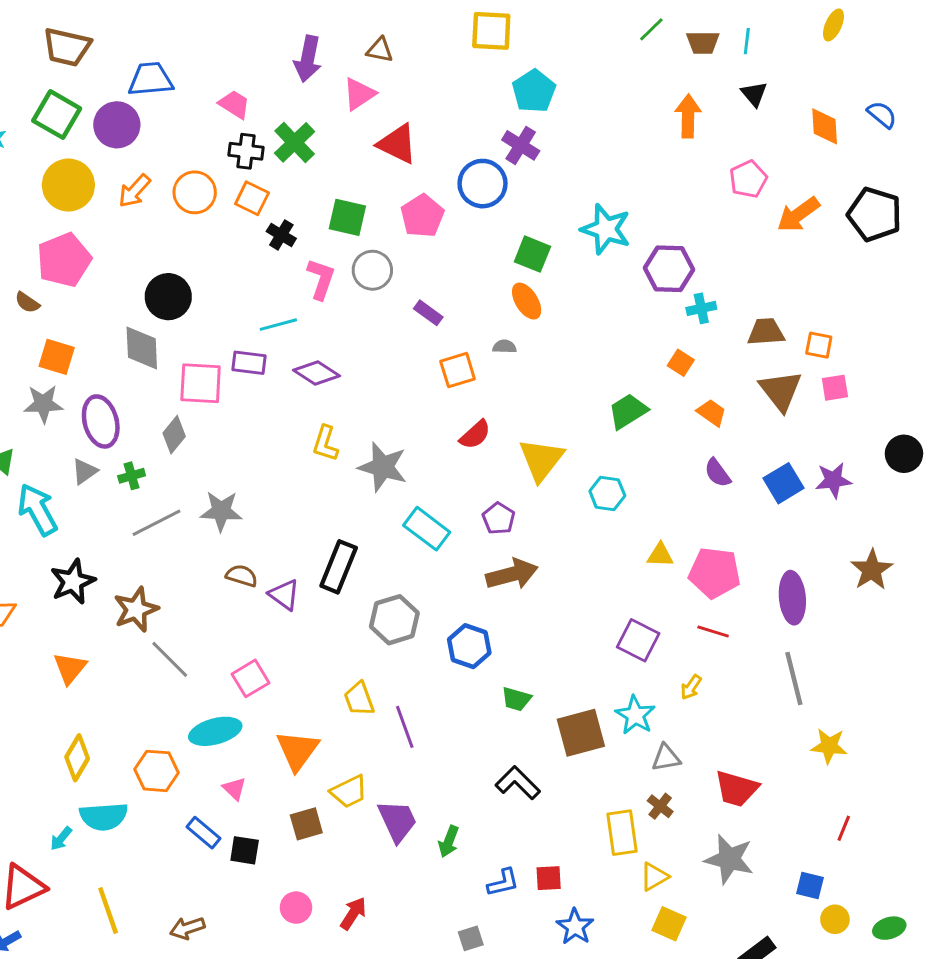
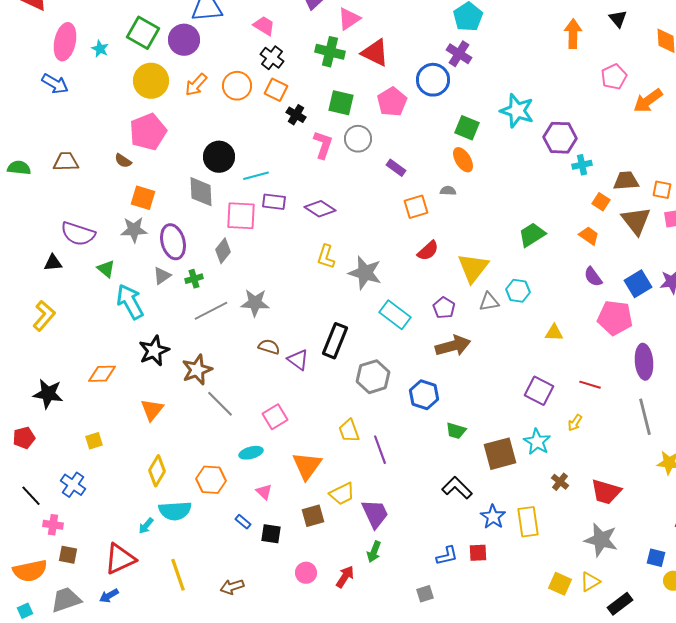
green cross: (295, 142) -> (330, 52), moved, turned -32
black cross: (246, 151) -> (272, 58), turned 30
cyan line: (278, 325) -> (256, 176), moved
orange square: (681, 363) -> (601, 202), moved
pink pentagon: (715, 573) -> (615, 318), moved
cyan ellipse: (215, 731) -> (251, 453), size x0.7
gray triangle: (666, 758) -> (489, 302), moved
brown cross: (660, 806) -> (560, 482), moved
blue rectangle: (203, 833) -> (243, 522), size x0.7
green arrow: (449, 841) -> (374, 552), moved
yellow triangle: (654, 877) -> (590, 582), moved
blue star: (575, 927) -> (493, 517), moved

